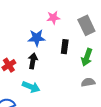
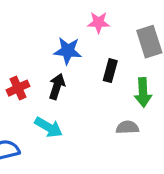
green arrow: (87, 57) -> (143, 92), turned -30
gray semicircle: (88, 82) -> (127, 127), moved

